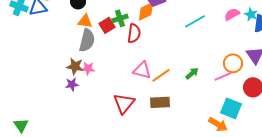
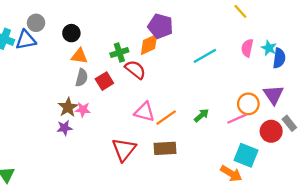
pink semicircle: (232, 14) -> (247, 48), turned -49
red square: (107, 25) -> (104, 81), moved
red semicircle: (134, 33) -> (135, 70), turned -60
gray semicircle: (87, 40) -> (82, 78), size x0.7
brown star: (75, 66) -> (68, 107), turned 30

